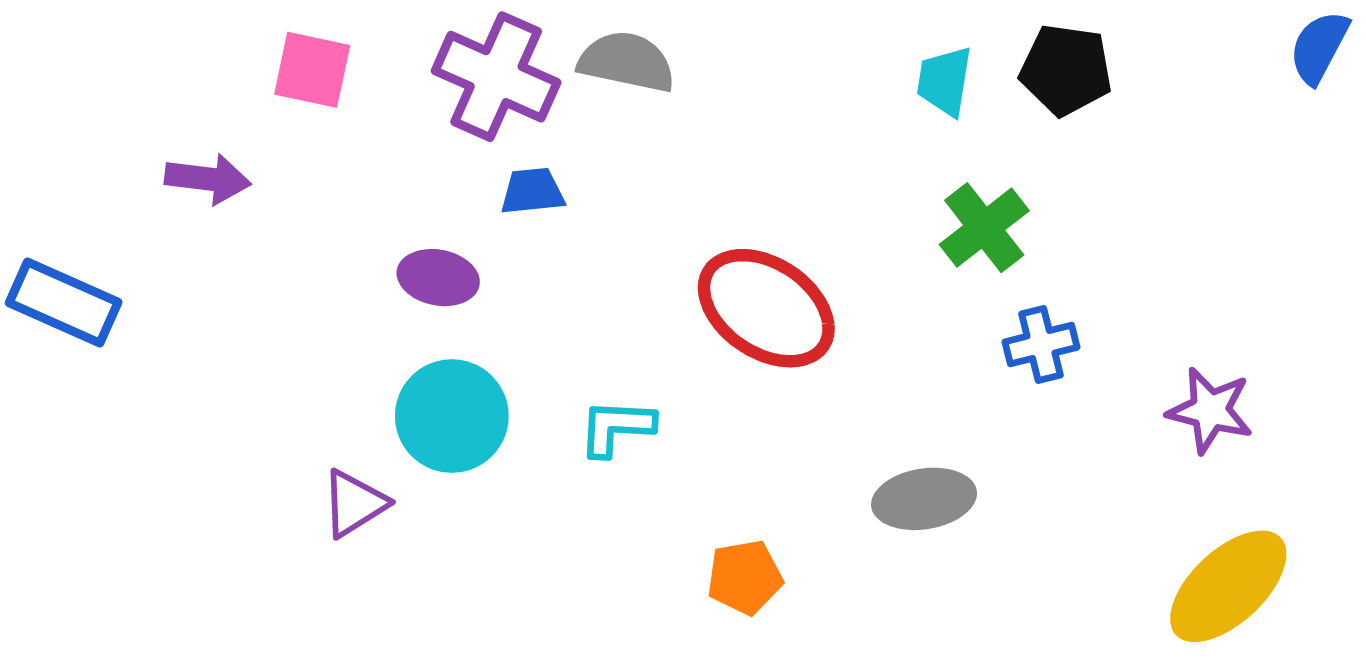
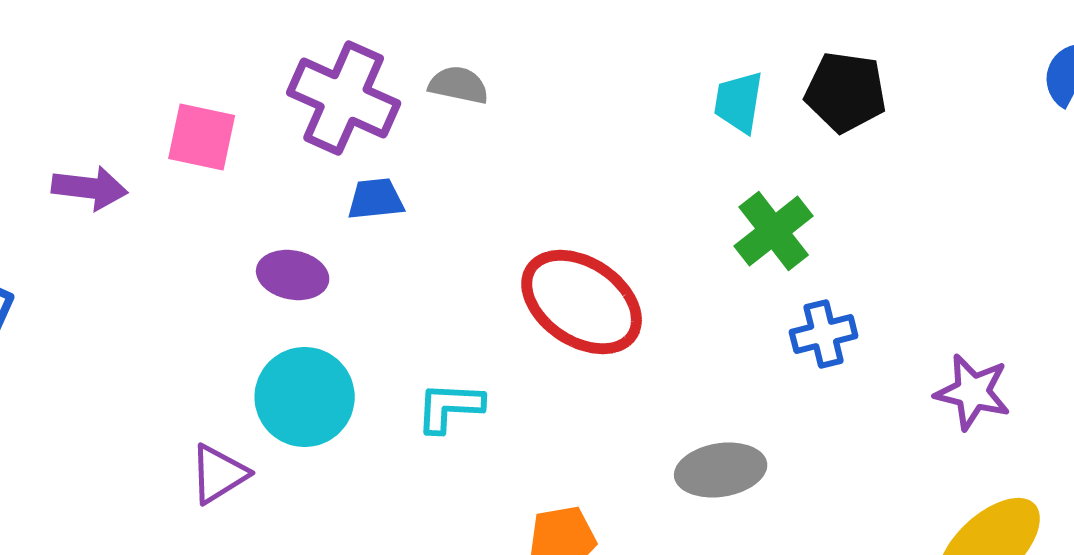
gray semicircle: (627, 62) -> (459, 85), size x0.7
pink square: (312, 70) -> (202, 137), moved

